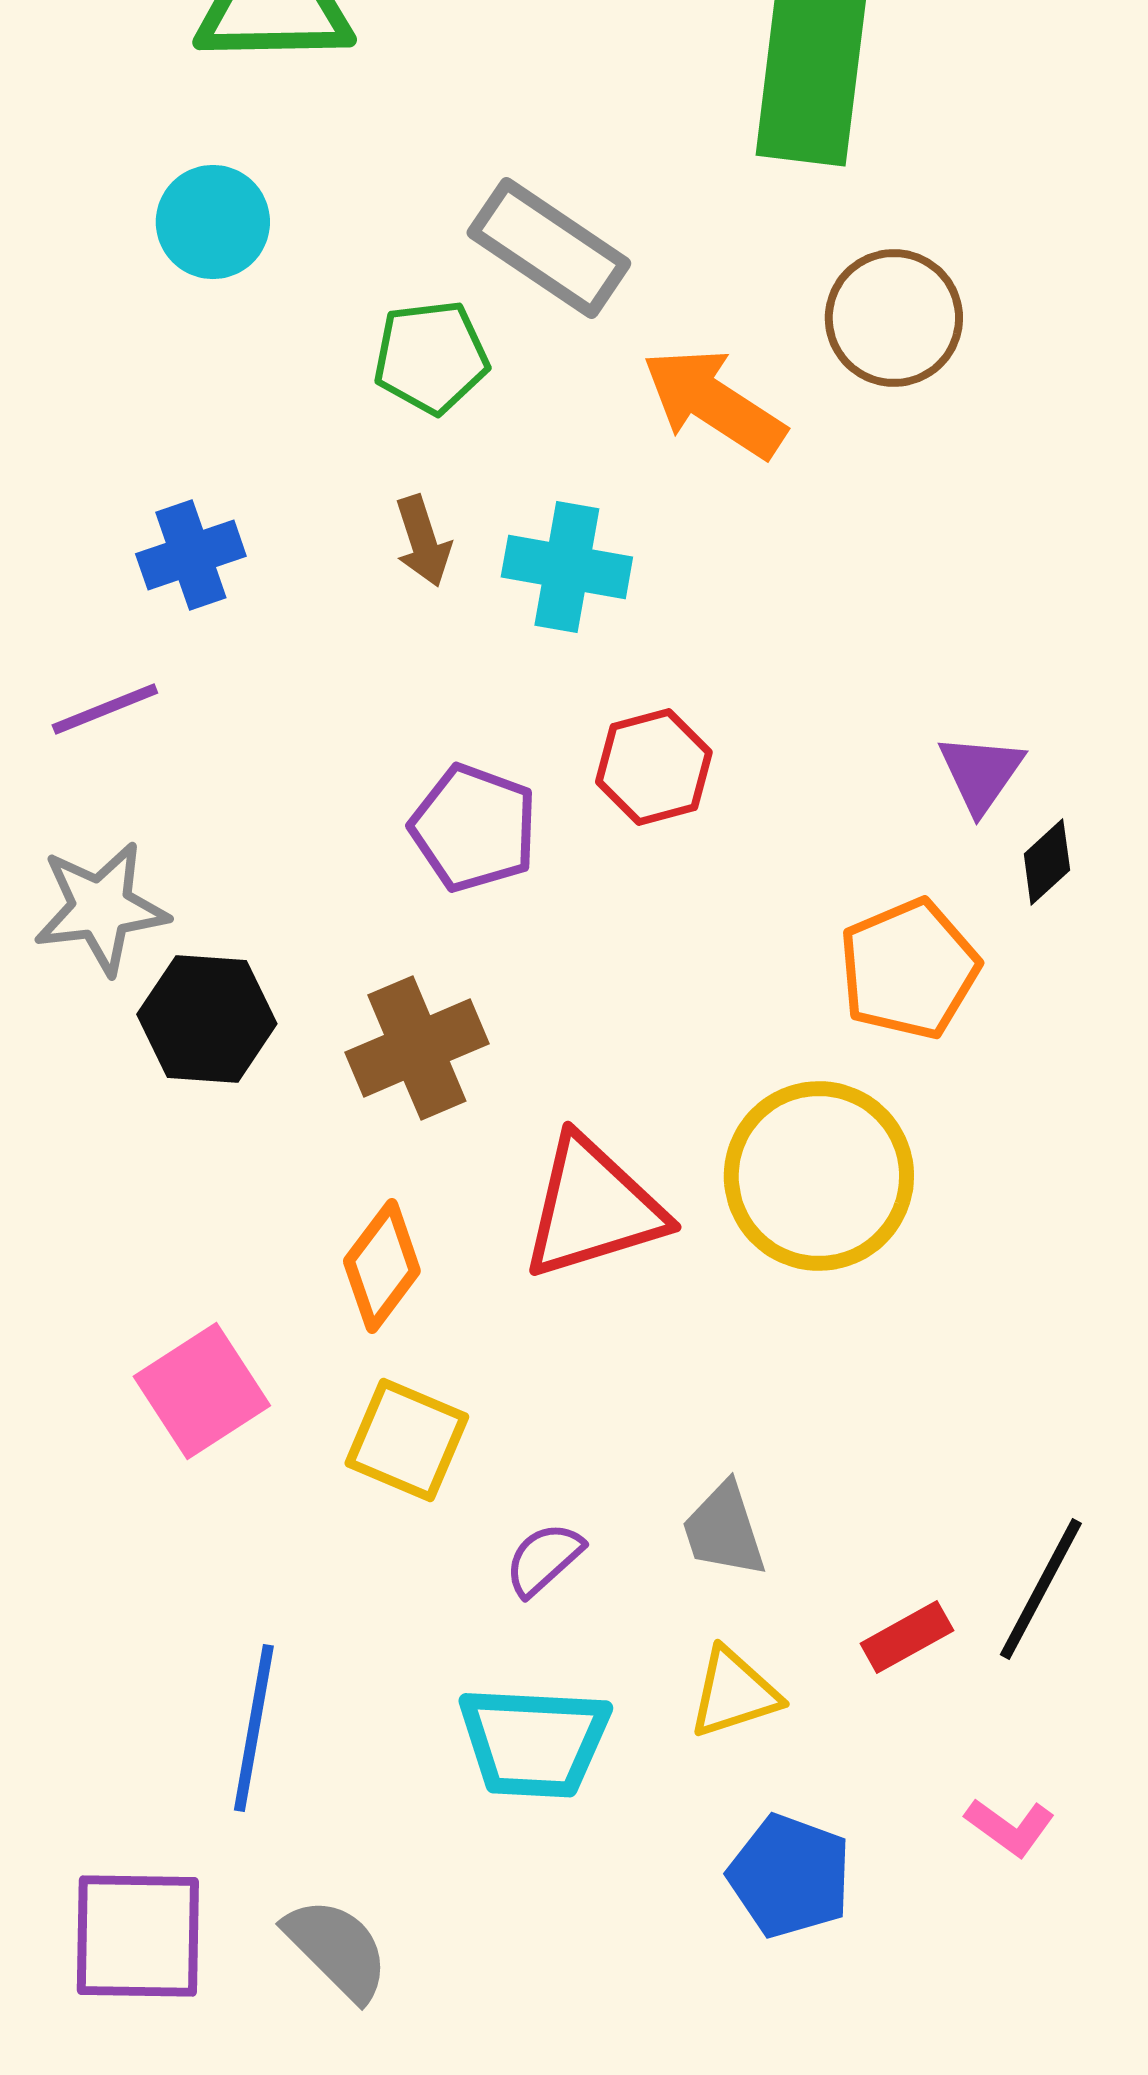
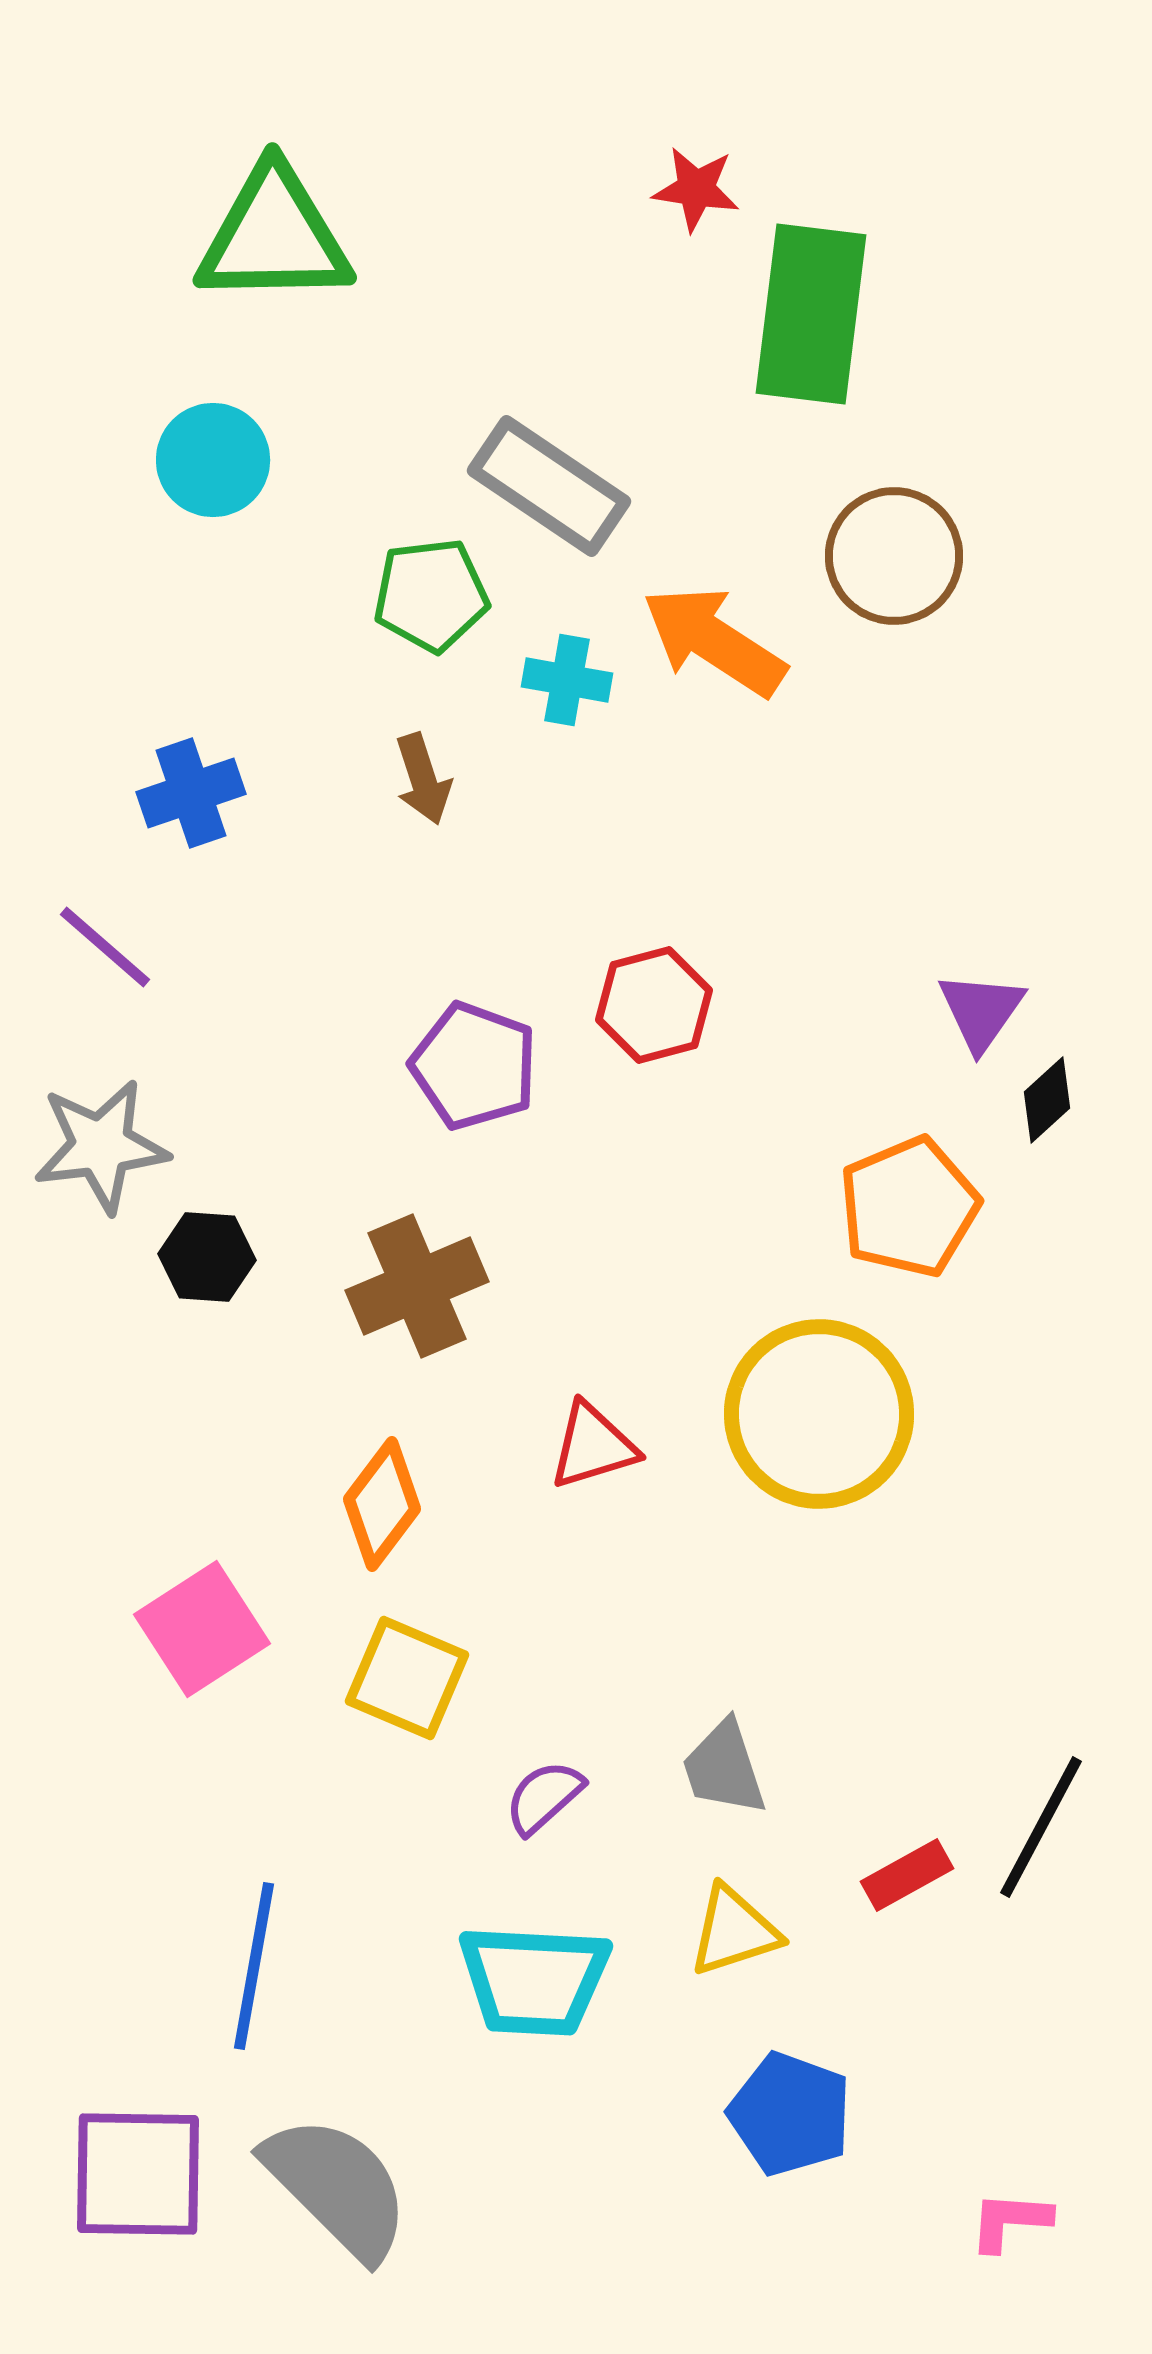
cyan cross: (567, 567) -> (567, 680), moved, size x0.7
purple line: (105, 709) -> (105, 947), turned 63
black hexagon: (207, 1019) -> (207, 1257), size x0.7
red triangle: (593, 1208) -> (593, 1446), size x0.6
pink L-shape: (1010, 1827) -> (1010, 2221), moved, turned 148
gray semicircle: (337, 1949) -> (337, 2187), size x1.4

